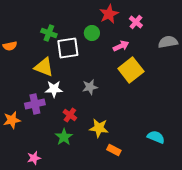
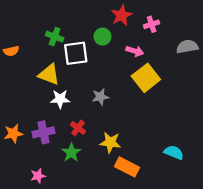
pink cross: (136, 22) -> (152, 24), turned 32
pink arrow: (121, 46) -> (135, 51), turned 42
purple cross: (35, 104) -> (43, 132), moved
orange rectangle: (114, 150) -> (127, 167), size x1.5

